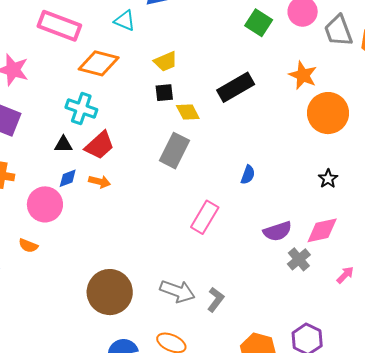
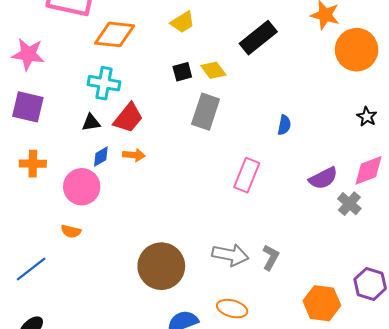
black square: (164, 93) -> (182, 72), moved

